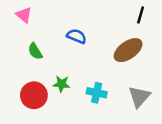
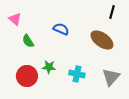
pink triangle: (24, 15) -> (15, 19), moved
brown ellipse: (128, 50) -> (102, 40), turned 70

